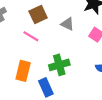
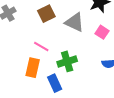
gray triangle: (68, 24) -> (75, 22), size x1.5
pink line: (31, 36) -> (41, 46), moved

